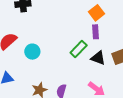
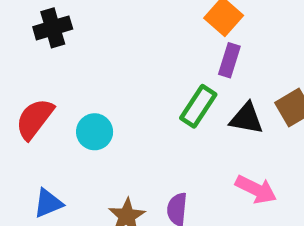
purple rectangle: (95, 32) -> (229, 60), turned 32

